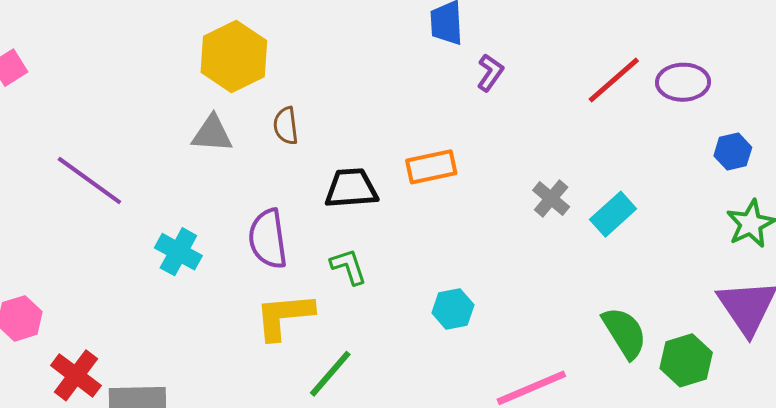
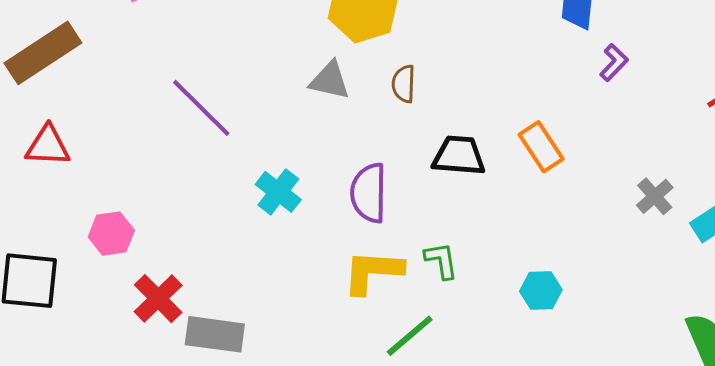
orange rectangle: (431, 167) -> (541, 147), turned 60
green L-shape: (348, 267) -> (441, 260), moved

